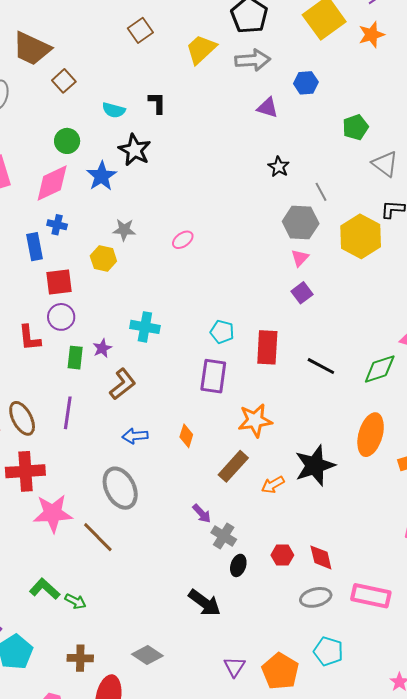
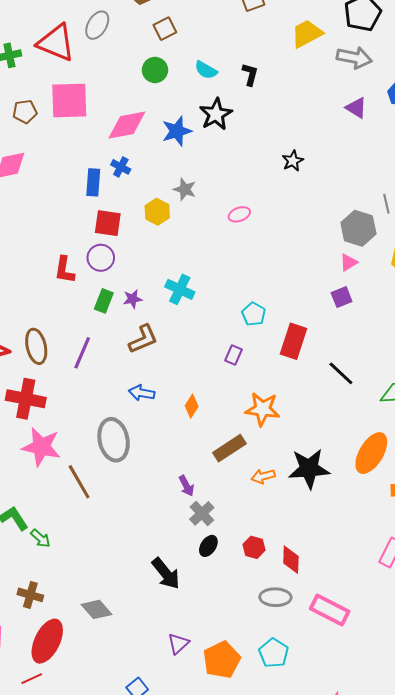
green circle: (67, 141) -> (155, 70), moved
black star: (279, 167) -> (293, 161), moved
purple rectangle: (213, 376) -> (234, 355), size x0.6

